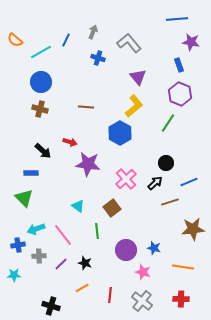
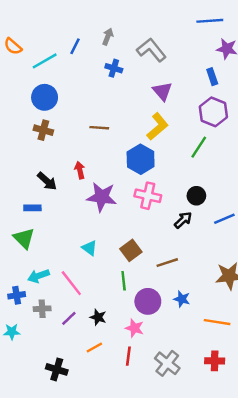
red arrow: (70, 142) -> (80, 170), turned -120
pink cross: (126, 179) -> (148, 196), moved, turned -35
brown line: (170, 202) -> (167, 263), moved
green line: (97, 231) -> (124, 281), moved
pink star: (143, 272) -> (134, 328), moved

